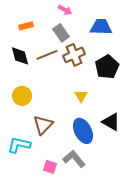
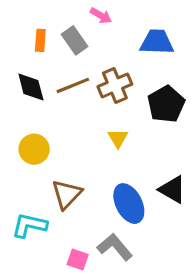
orange rectangle: (26, 26) -> (40, 40), turned -72
gray rectangle: (61, 33) -> (74, 40), moved
yellow triangle: (81, 96) -> (118, 138), moved

